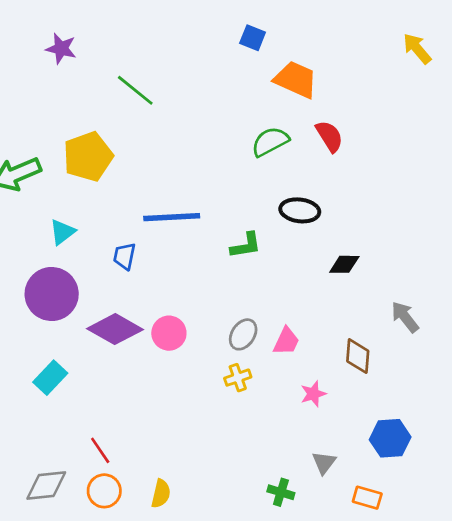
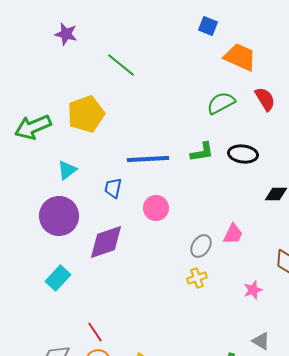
green L-shape: (246, 245) -> (202, 152), moved
purple diamond: (115, 329) -> (106, 242), turned -48
pink circle: (169, 333) -> (156, 208), moved
pink trapezoid: (286, 341) -> (233, 234), moved
gray triangle: (324, 463) -> (261, 341), turned -36

